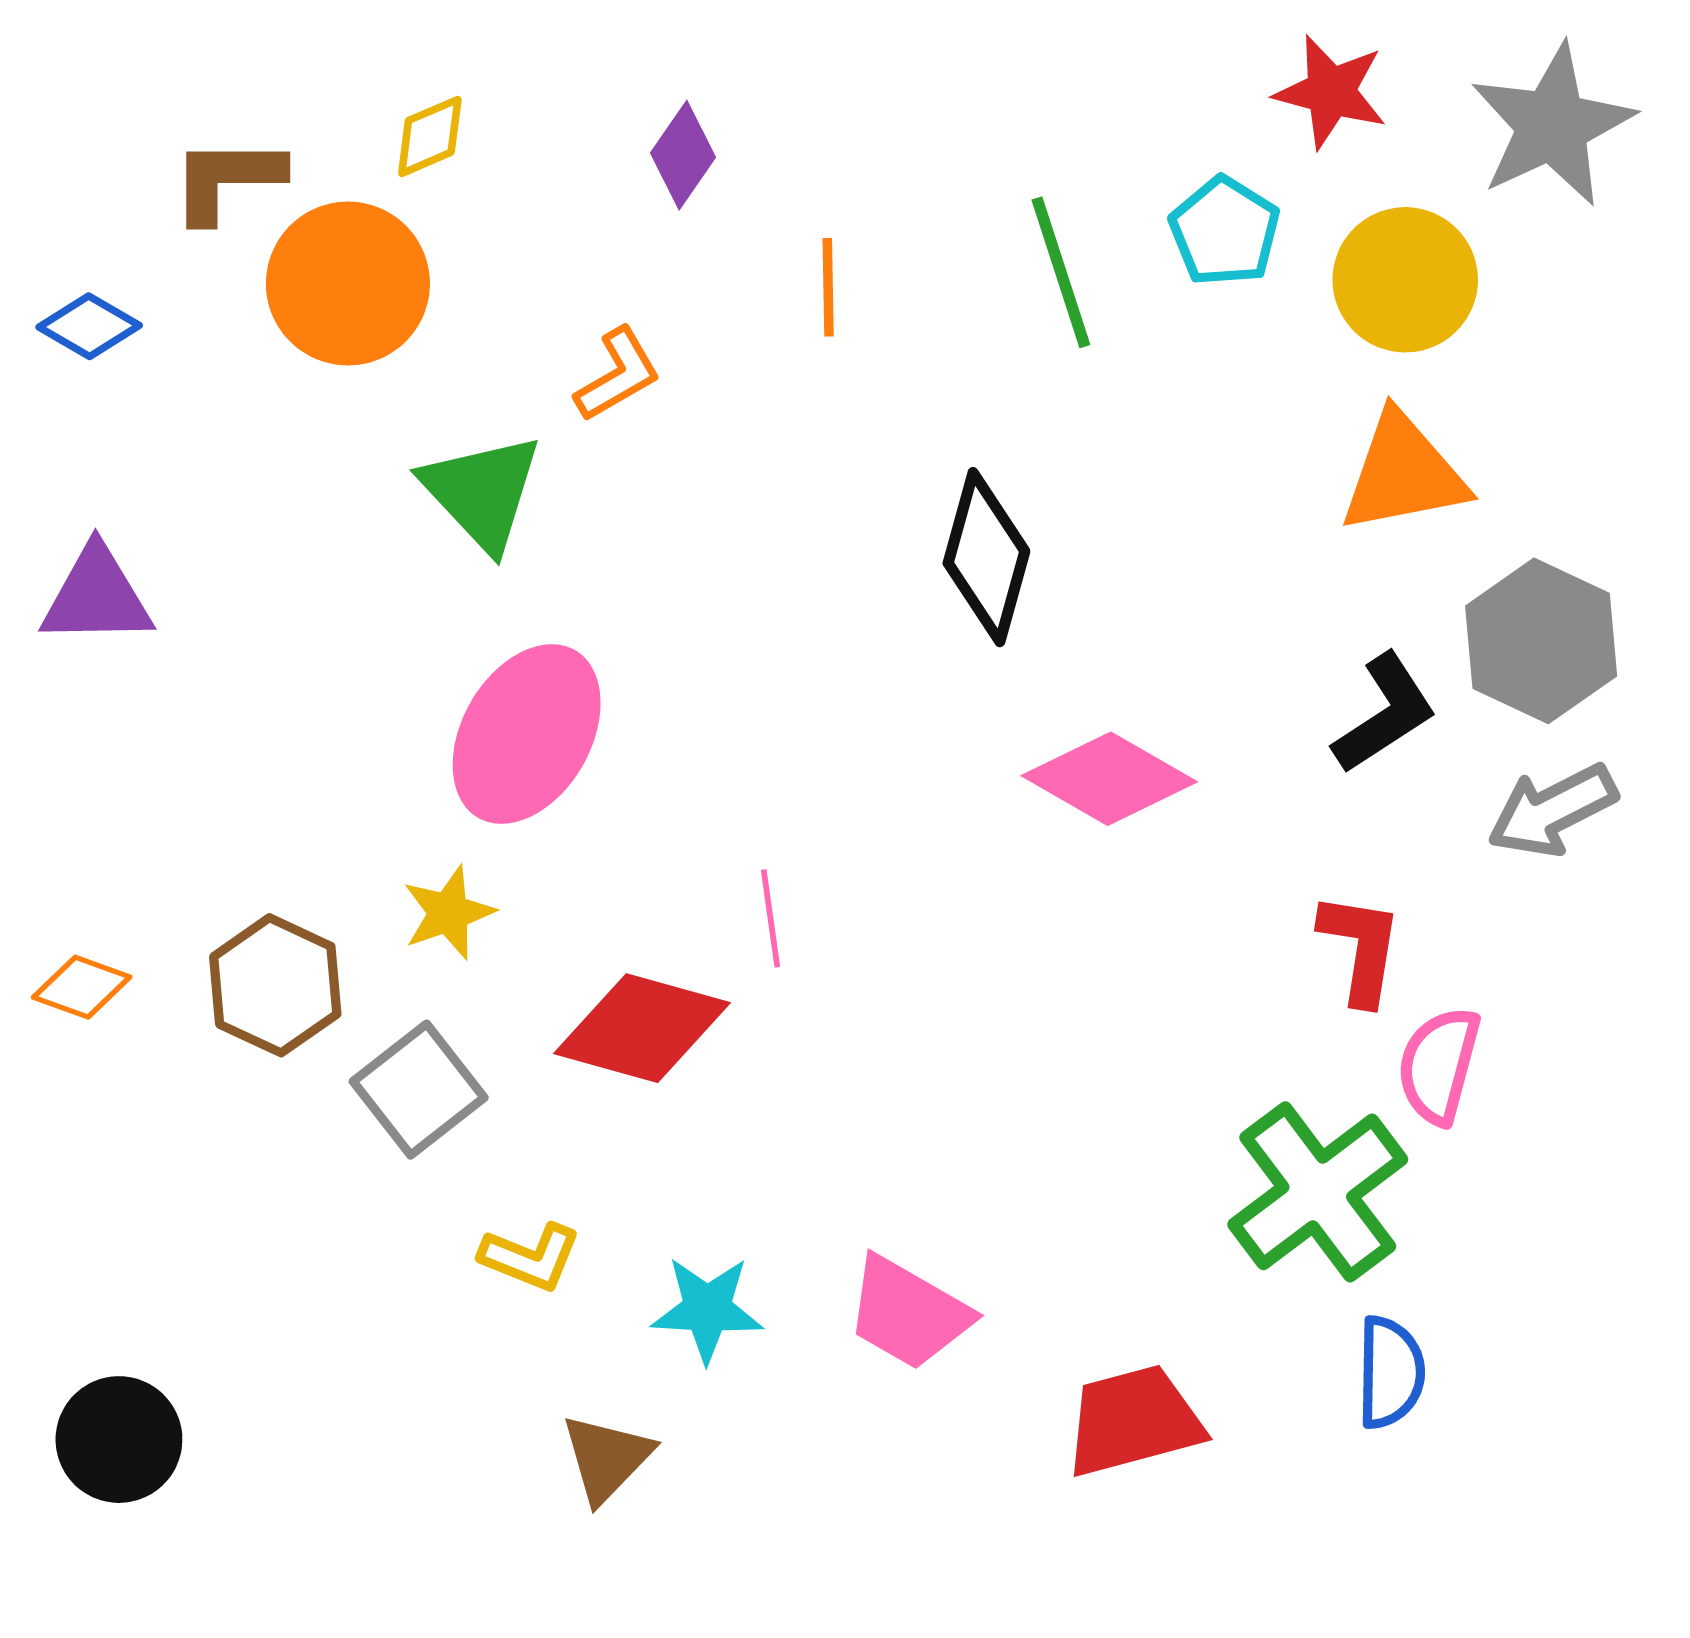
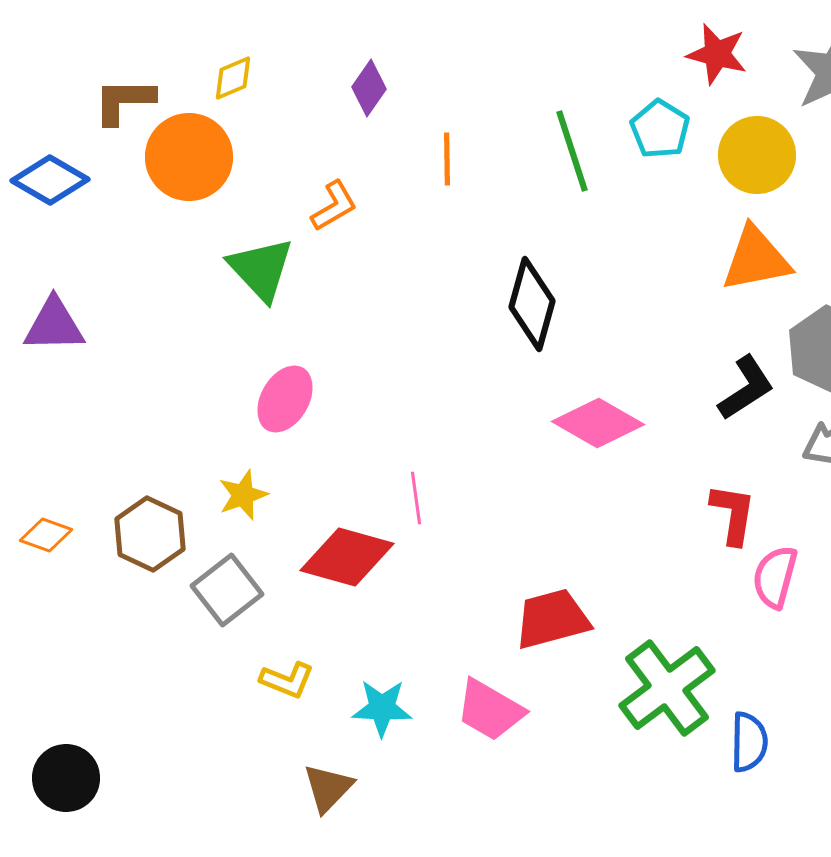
blue diamond: (89, 326) -> (50, 180), size x1.4
pink ellipse: (527, 734) -> (285, 399), size x0.7
green cross: (1318, 1192) -> (667, 688), moved
red trapezoid: (1133, 1421) -> (552, 619), moved

